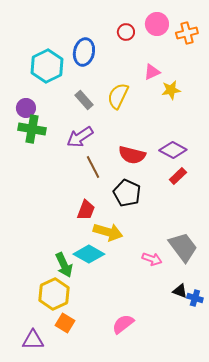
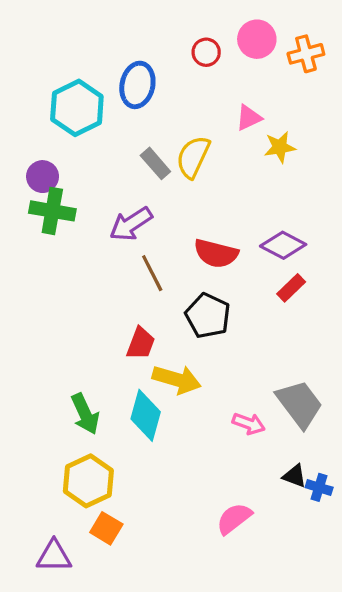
gray rectangle: (84, 100) -> (155, 163), moved
cyan diamond: (89, 254) -> (146, 415), turned 76
green arrow: (64, 265) -> (85, 414), moved
pink semicircle: (123, 324) -> (234, 519), moved

